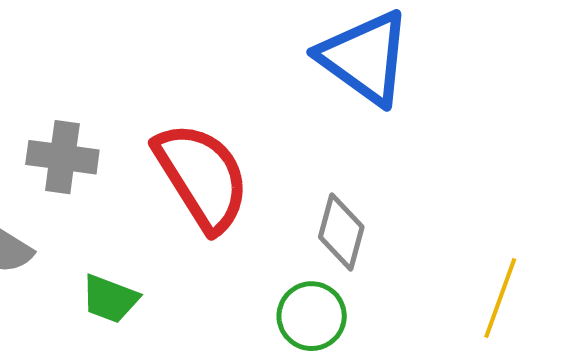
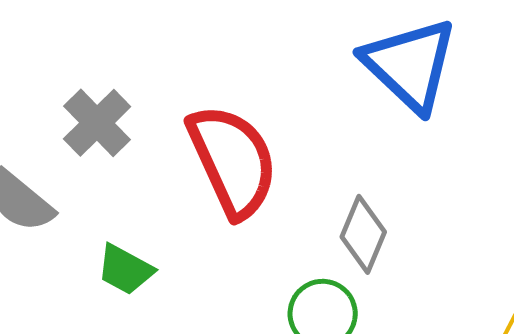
gray cross: (62, 157) -> (97, 123), turned 30

